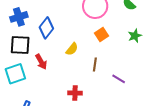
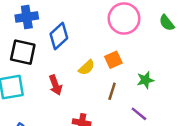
orange square: (101, 35) -> (113, 60), moved
green star: (135, 36) -> (145, 80), moved
red arrow: (41, 62) -> (56, 85), moved

